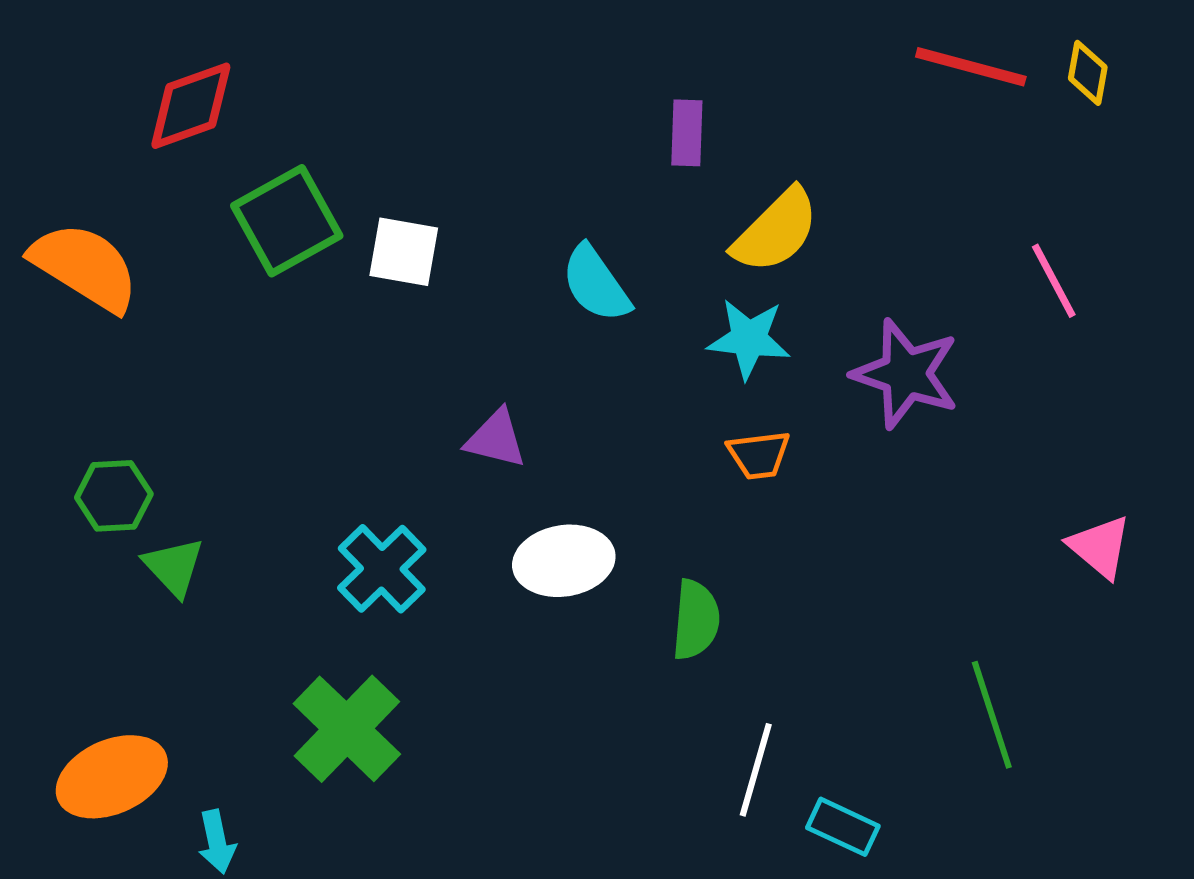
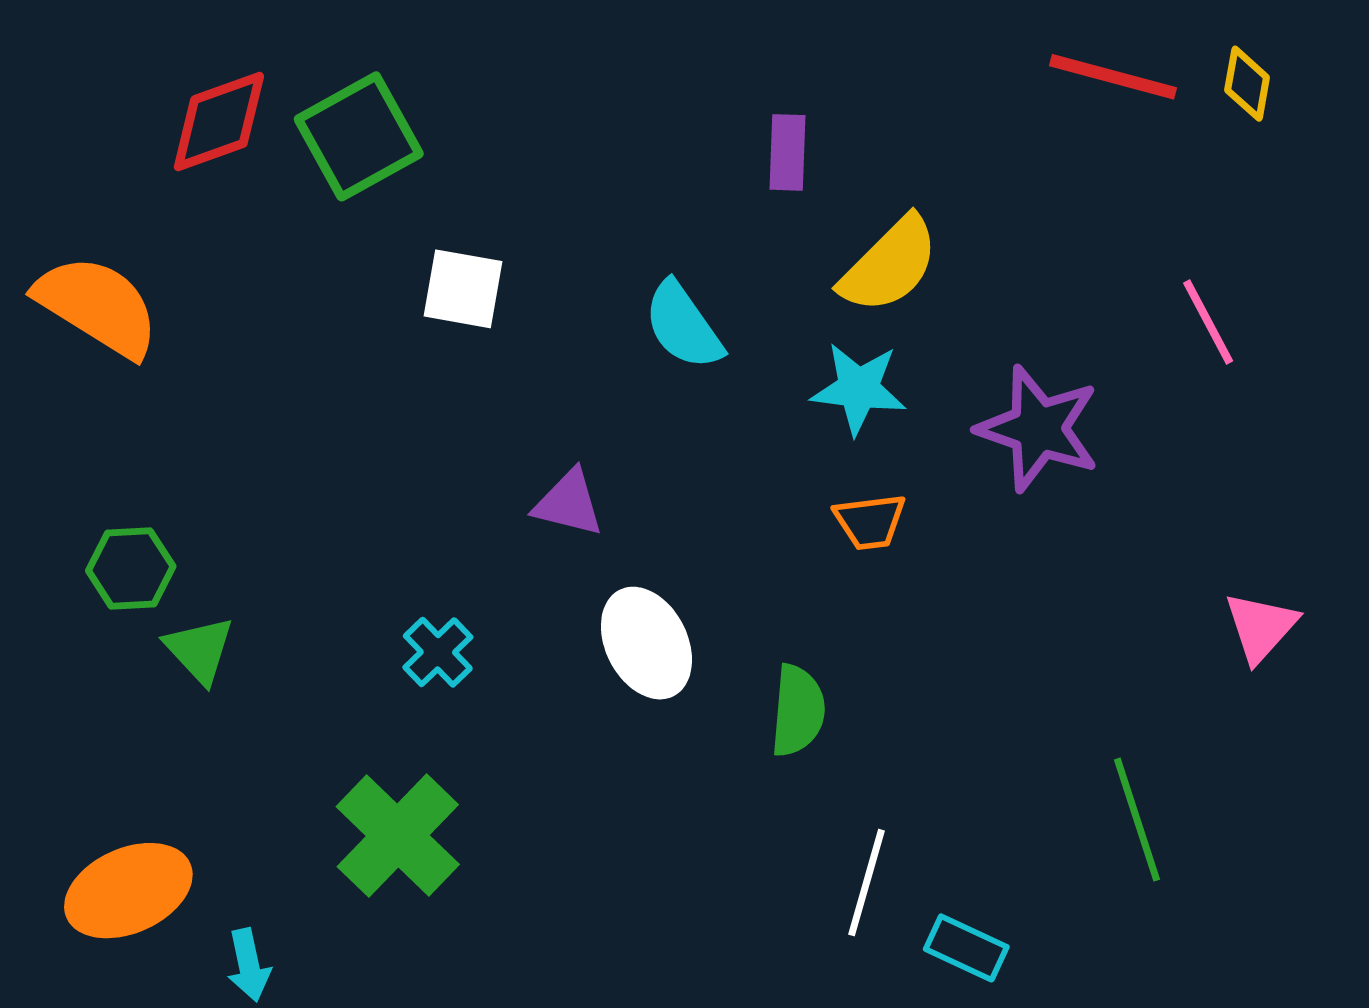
green square: (287, 221) -> (359, 136), moved
pink triangle: (1100, 547) -> (1261, 627), turned 32
white ellipse: (564, 561) -> (646, 643), turned 72
cyan cross: (382, 569) -> (438, 652), size x0.7

